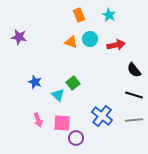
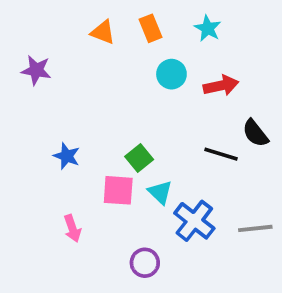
orange triangle: (71, 42) -> (103, 32), moved
cyan triangle: (58, 95) -> (160, 192), moved
black line: (134, 95) -> (221, 154), moved
pink square: (62, 123) -> (118, 190), moved

